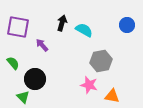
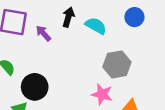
blue circle: (127, 25) -> (134, 17), moved
purple arrow: (42, 45) -> (43, 33), moved

